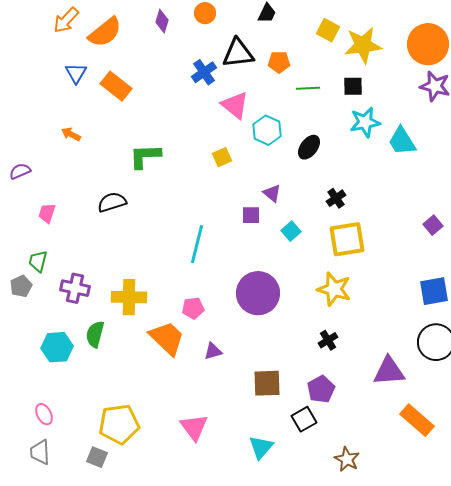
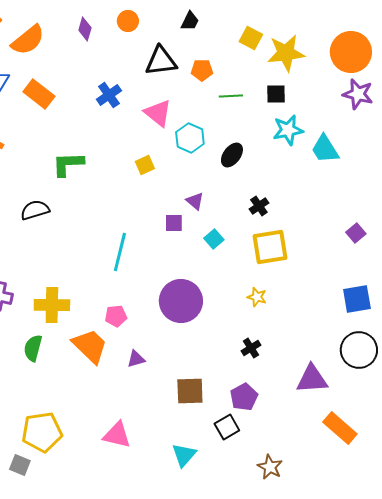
blue cross: (204, 72) -> (109, 95), moved
yellow star: (334, 289) -> (257, 297), size x0.6
green semicircle: (95, 334) -> (33, 348), moved
pink triangle: (194, 427) -> (117, 435), turned -40

